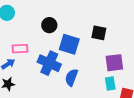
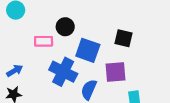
pink rectangle: (20, 49) -> (44, 41), moved
purple square: (114, 63) -> (115, 72), moved

